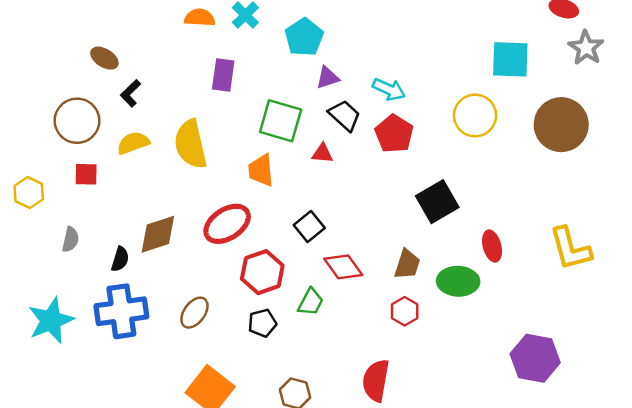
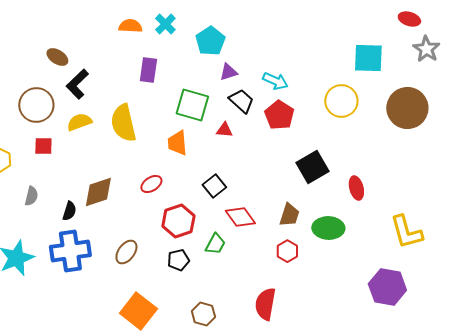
black L-shape: (131, 93) -> (77, 84), size x1.4
red ellipse: (227, 224) -> (151, 184), size x0.6
red ellipse: (492, 246) -> (356, 188), moved
yellow L-shape: (570, 249) -> (406, 232), moved

